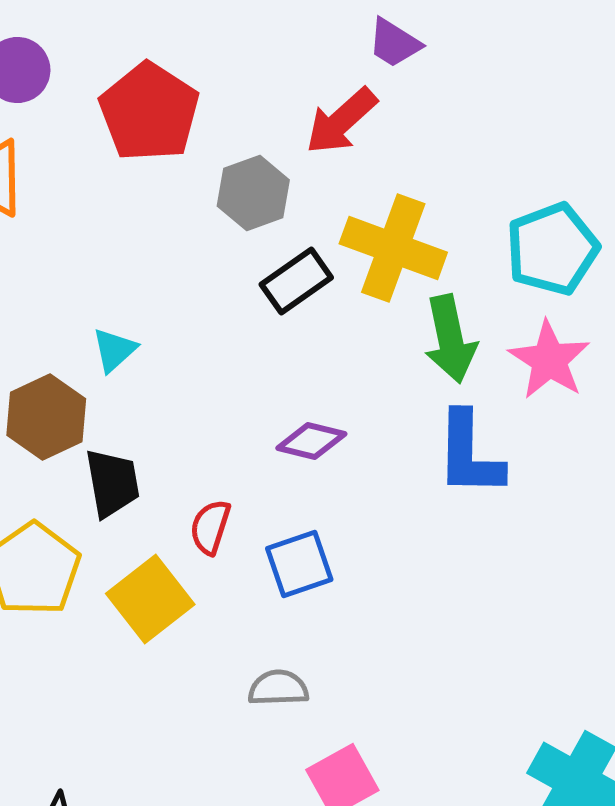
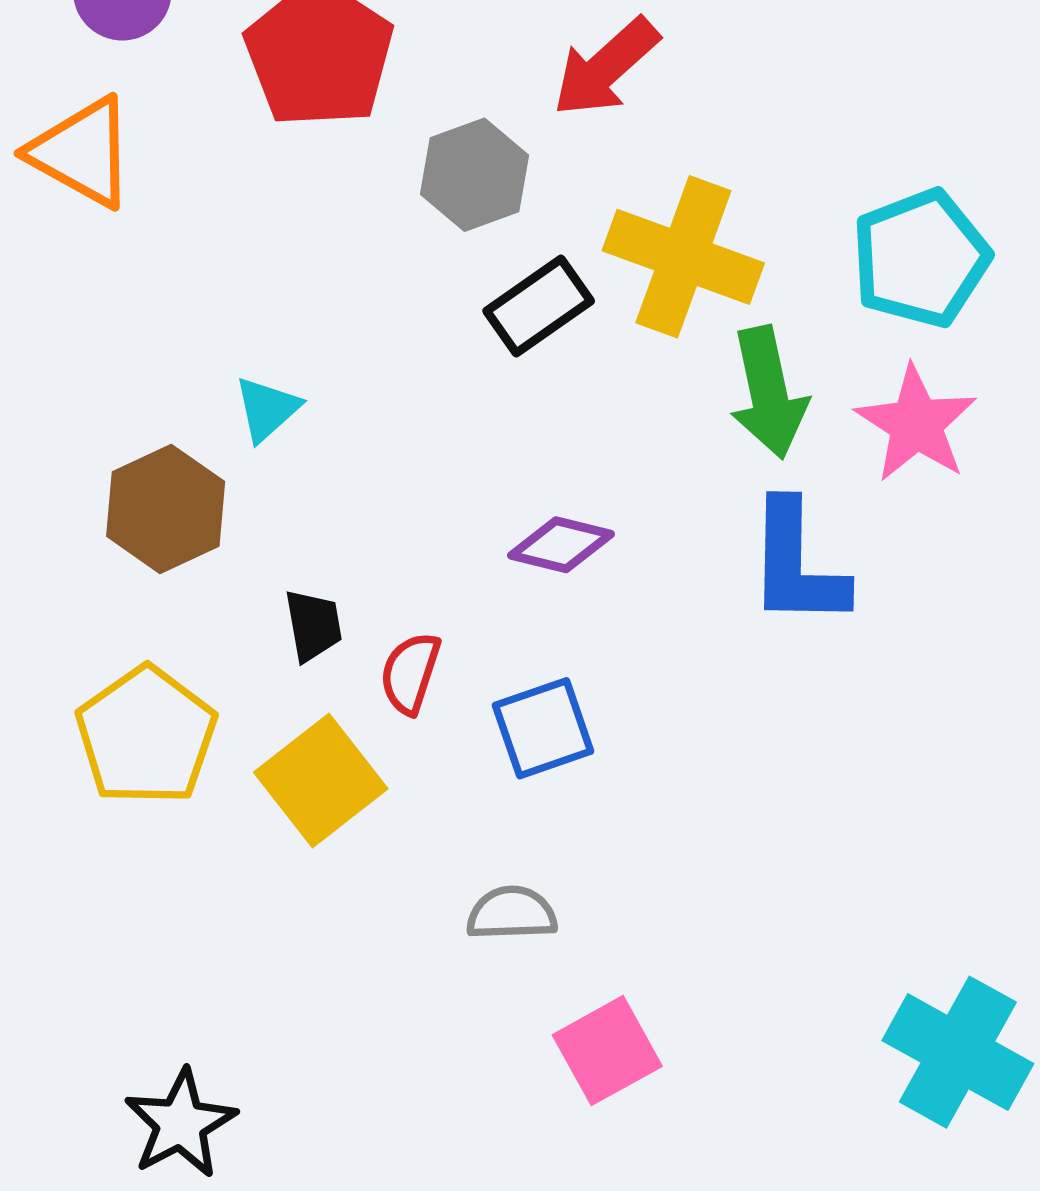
black trapezoid: (112, 483) -> (313, 625), moved, size x0.7

